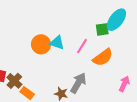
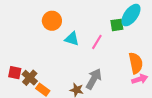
orange circle: (41, 44) -> (52, 21), moved
orange semicircle: (103, 57) -> (136, 63), moved, turned -65
pink arrow: (124, 84) -> (140, 79), turned 49

